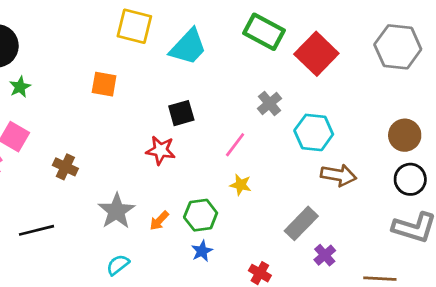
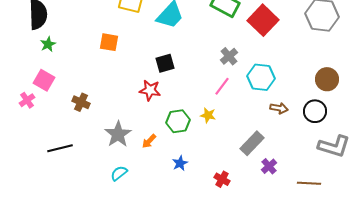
pink line: (235, 145) -> (222, 86), moved
brown arrow: (339, 175) -> (279, 108), size x0.7
black circle: (410, 179) -> (315, 111), moved
green hexagon: (201, 215) -> (178, 121), moved

